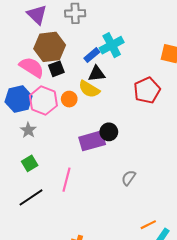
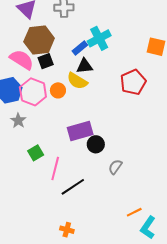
black circle: (109, 132) -> (96, 144), moved
green square: (30, 163) -> (36, 153), moved
black line: (31, 197) -> (73, 187), moved

